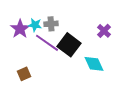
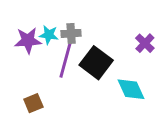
purple star: (20, 29) -> (28, 40), turned 30
purple line: (47, 43) -> (65, 60), turned 70

